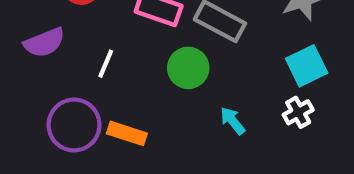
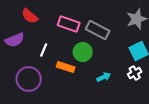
cyan arrow: (233, 121) -> (104, 77), turned 104
orange rectangle: (127, 133) -> (66, 67), moved

